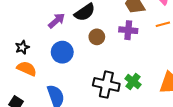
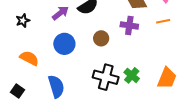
brown circle: (97, 37) -> (101, 38), moved
black star: (22, 47) -> (23, 21), moved

